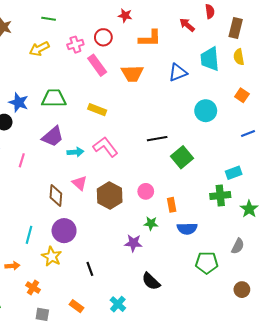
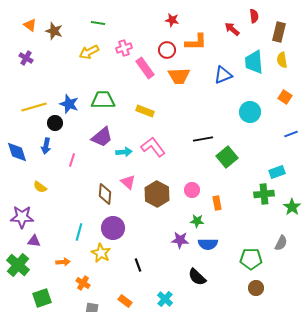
red circle: (103, 37) -> (167, 50), moved
blue semicircle: (187, 229) -> (208, 244), moved
brown circle: (242, 290) -> (256, 288), moved

